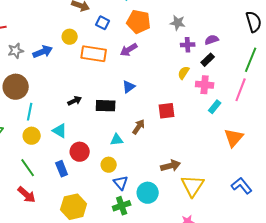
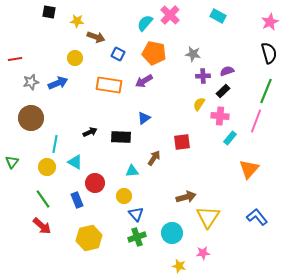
yellow circle: (70, 37) -> (75, 58), moved
cyan line: (30, 112) -> (55, 144), moved
cyan circle: (148, 193) -> (172, 233), moved

